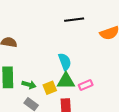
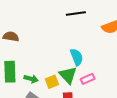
cyan semicircle: (65, 62) -> (77, 57), moved
green triangle: (66, 81) -> (68, 75), turned 48

